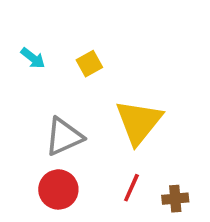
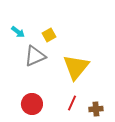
gray triangle: (64, 137) -> (35, 56), moved

